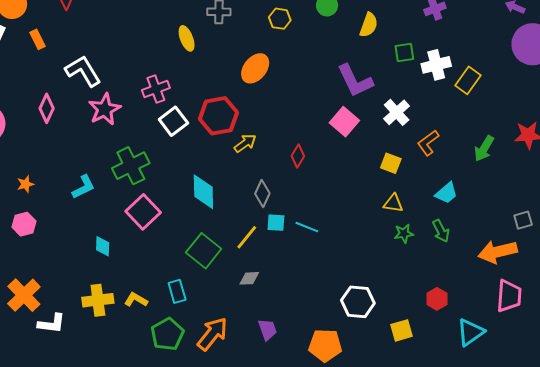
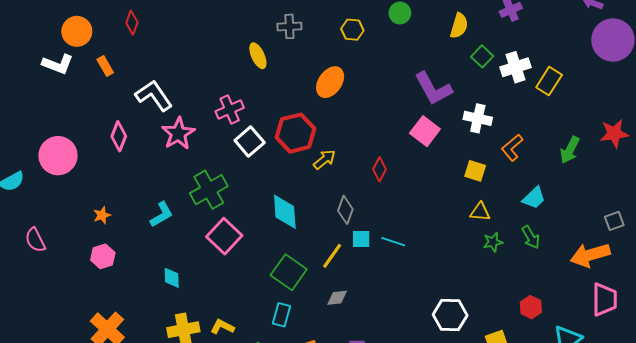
yellow semicircle: (369, 25) -> (459, 26), moved
green square: (404, 52) -> (482, 56), turned -35
white cross: (397, 112) -> (478, 118), turned -32
cyan diamond: (103, 246) -> (172, 278), moved
cyan rectangle: (177, 291) -> (281, 315), moved, turned 35

